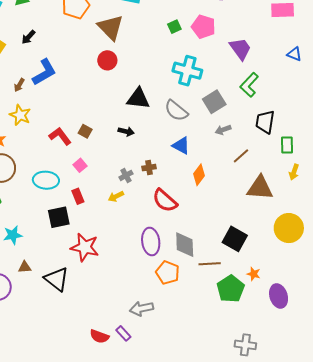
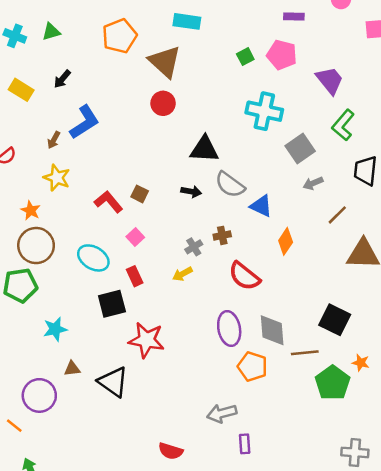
gray semicircle: (176, 111) -> (230, 185), moved
cyan ellipse: (46, 180) -> (93, 258), turned 30
purple rectangle: (123, 333) -> (245, 444), moved, turned 42

